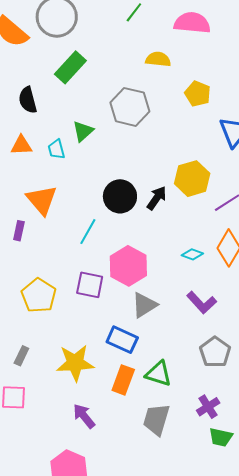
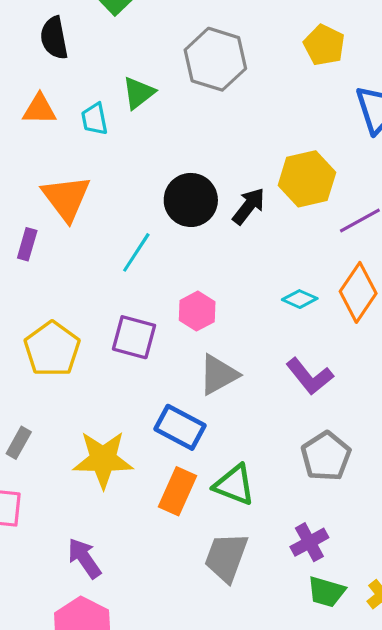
pink hexagon: (128, 266) -> (197, 311), size x0.6
purple arrow: (84, 416) -> (84, 558), moved

